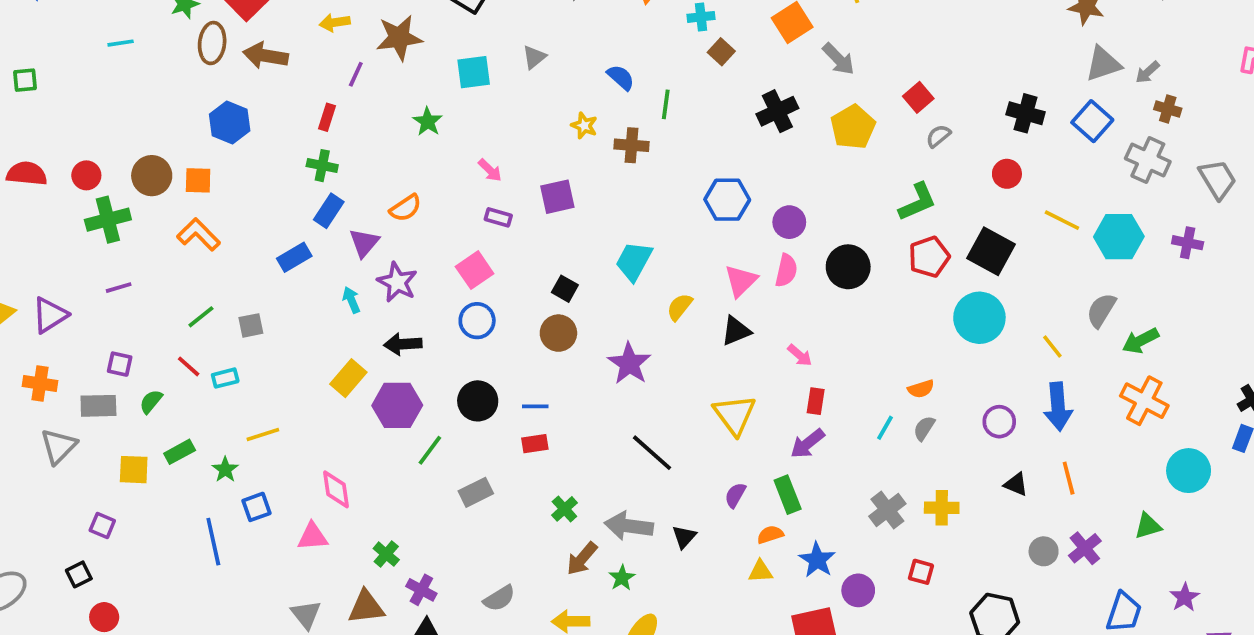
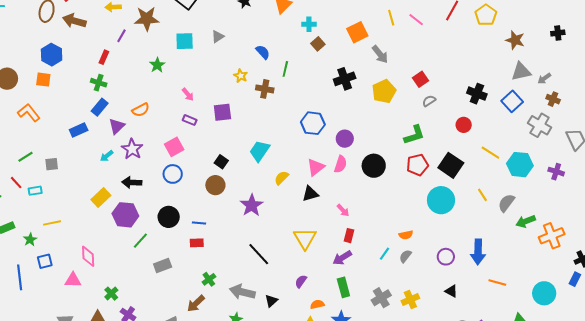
orange square: (198, 180) -> (43, 80), moved
cyan arrow: (351, 300) -> (107, 156), turned -112
yellow line: (1052, 346) -> (482, 195), moved
orange cross: (1144, 401) -> (552, 236), moved, turned 35
orange line: (1069, 478) -> (497, 282), moved, turned -66
green rectangle: (788, 495) -> (343, 287), moved
yellow cross: (942, 508) -> (410, 299), turned -30
brown arrow: (582, 559) -> (196, 304), moved

